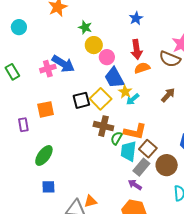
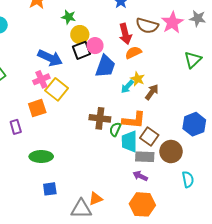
brown semicircle: (170, 59) -> (147, 26), moved
pink cross: (48, 69) -> (41, 79), moved
blue trapezoid: (114, 78) -> (105, 66), turned -125
yellow star: (125, 92) -> (138, 79), moved
brown arrow: (168, 95) -> (152, 92), moved
yellow square: (101, 99) -> (57, 89), moved
black square: (81, 100) -> (81, 50), moved
green ellipse: (44, 155) -> (41, 157), turned 60
gray rectangle: (141, 167) -> (145, 157), turned 60

